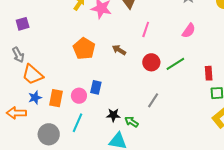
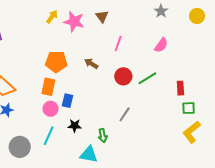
orange pentagon: (84, 49) -> (56, 62), turned -30
orange rectangle: (56, 98) -> (48, 87), moved
black star: (113, 115) -> (75, 126), moved
green arrow: (131, 122) -> (103, 135), turned -136

